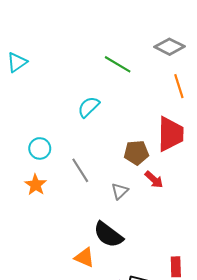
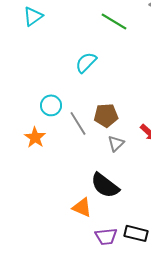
cyan triangle: (17, 62) -> (33, 16), moved
cyan circle: (40, 148) -> (51, 105), moved
brown pentagon: (136, 153) -> (106, 115), moved

